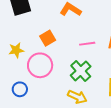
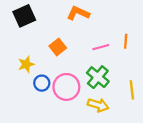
pink circle: (40, 65) -> (66, 87), moved
blue circle: (20, 89) -> (42, 83), moved

